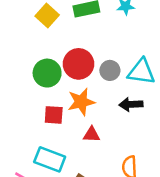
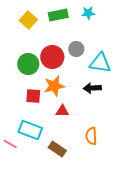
gray circle: (110, 70) -> (76, 49), moved

